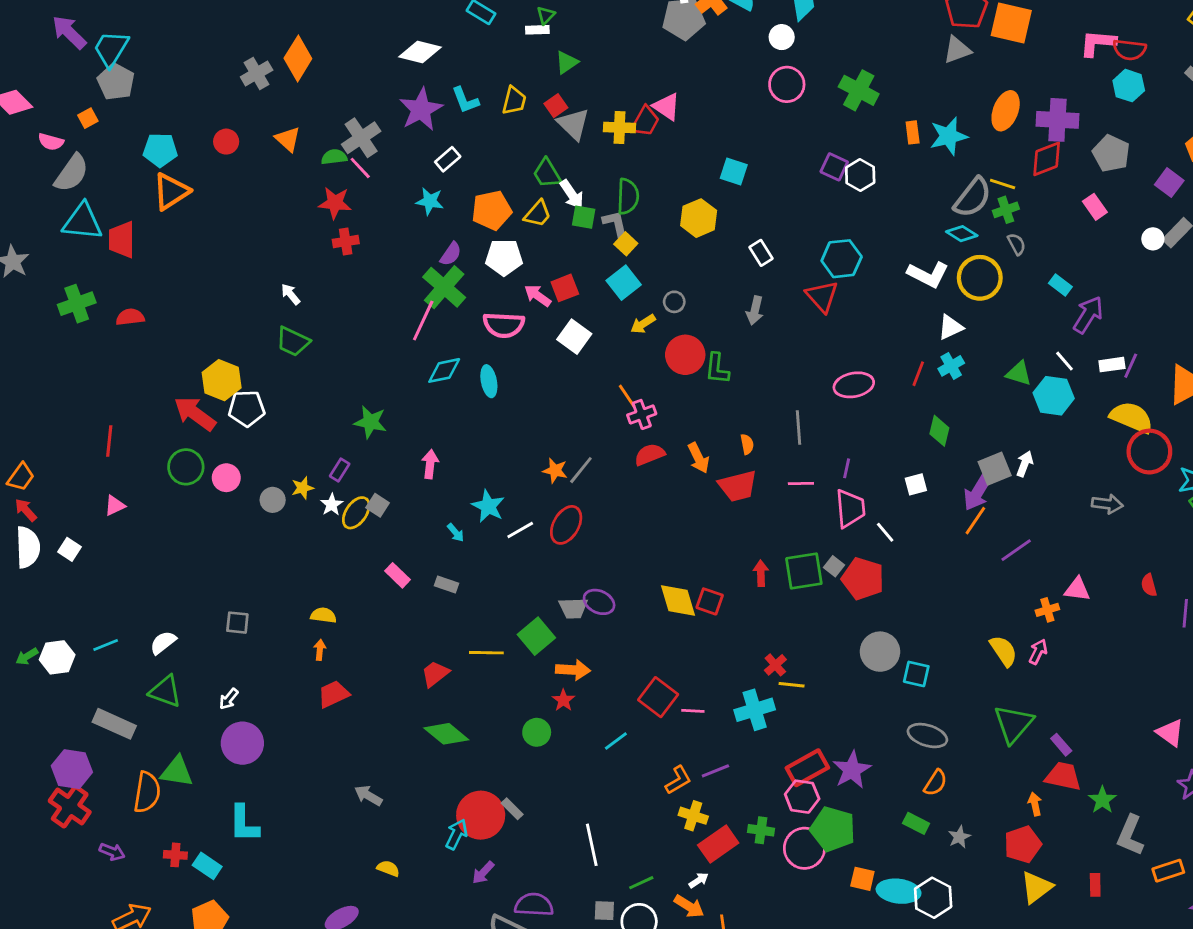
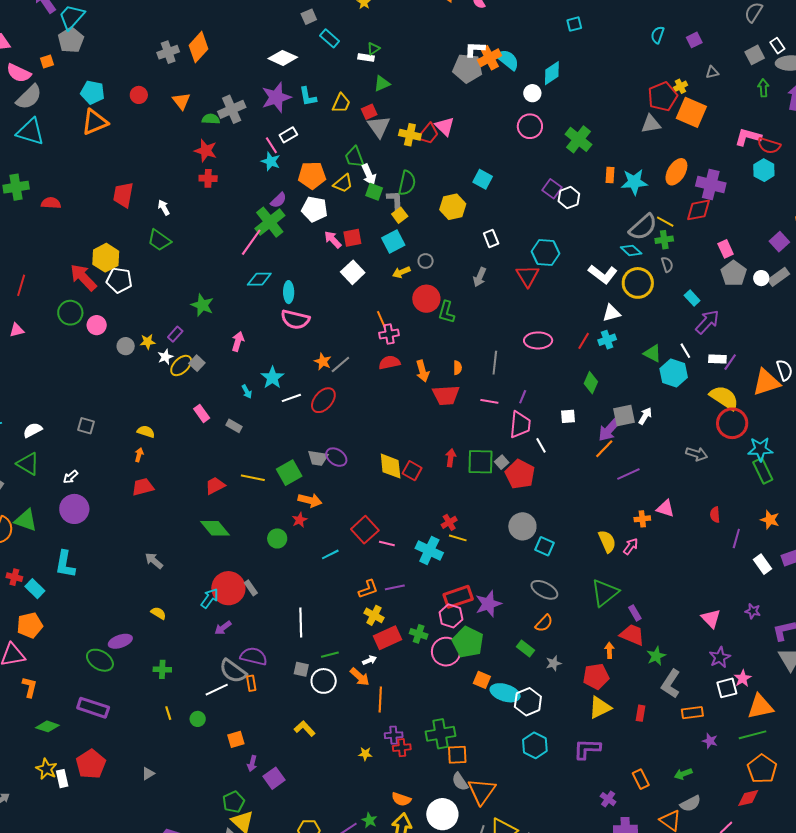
pink semicircle: (51, 142) -> (19, 73), size x1.4
gray pentagon: (1111, 153) -> (734, 273), moved
pink line: (360, 168) -> (271, 145), moved
red trapezoid: (122, 240) -> (123, 195), moved
pink semicircle: (504, 325) -> (295, 319), moved
cyan cross: (755, 710) -> (429, 550), turned 32

